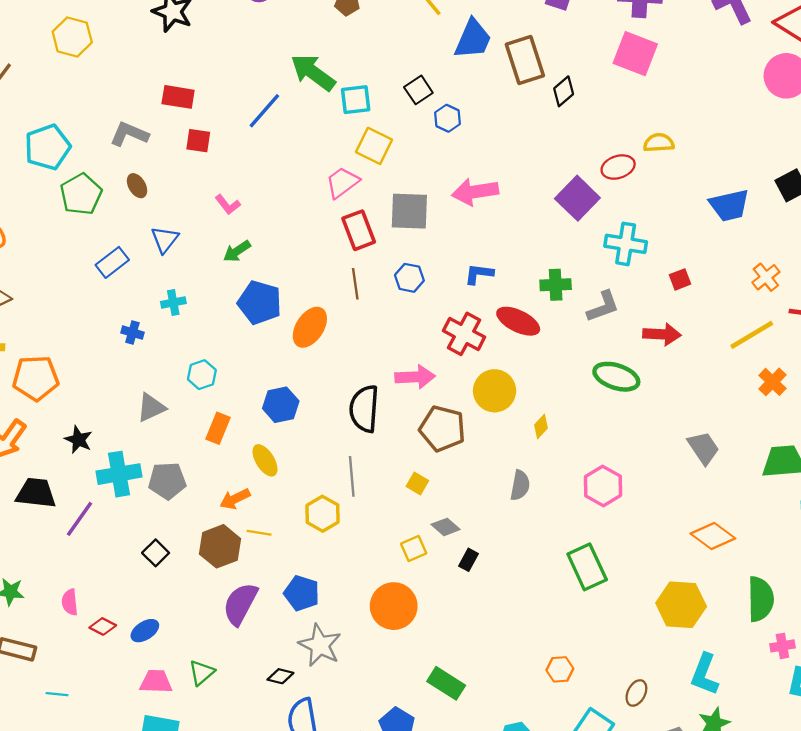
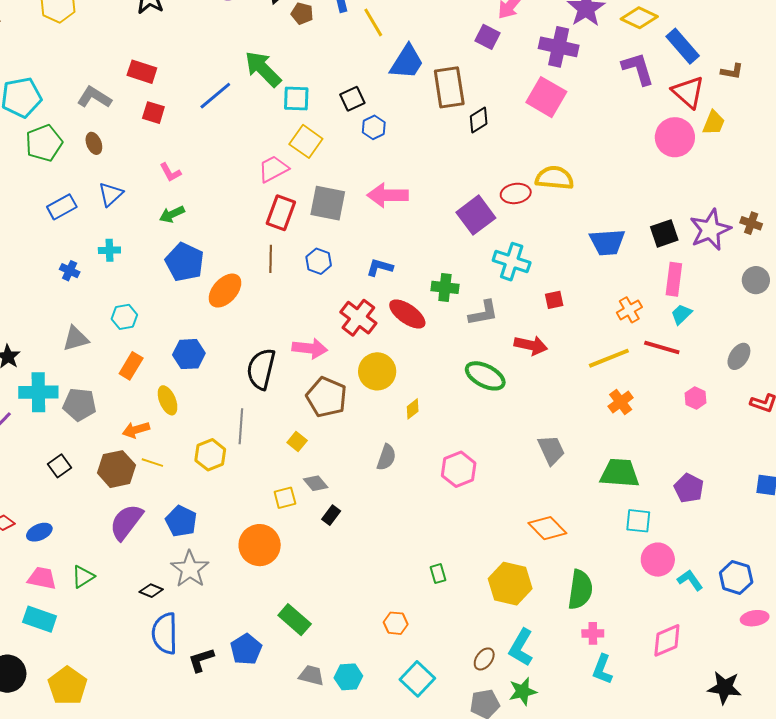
yellow semicircle: (659, 143) -> (554, 178), size x1.4
red rectangle: (359, 230) -> (281, 213), turned 32
green rectangle: (587, 567) -> (438, 574), moved, size x0.5
brown ellipse: (636, 693) -> (484, 659), moved

